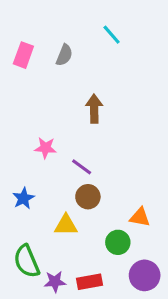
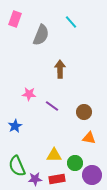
pink rectangle: (23, 55) -> (15, 19), moved
gray semicircle: (64, 55) -> (41, 35), size x1.5
brown circle: (88, 197) -> (84, 112), moved
yellow triangle: (66, 225) -> (54, 155), moved
green circle: (118, 242) -> (75, 163), moved

